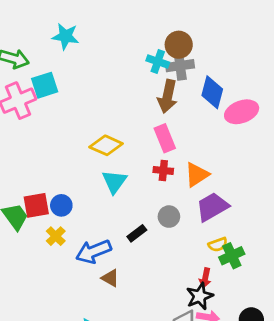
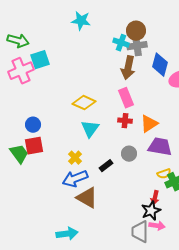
cyan star: (66, 36) -> (81, 21), moved
blue circle: (61, 205) -> (33, 125), moved
purple trapezoid: (212, 207) -> (160, 147), turned 40
yellow cross: (56, 236) -> (75, 158), moved
brown triangle: (110, 278) -> (87, 198), size x1.6

